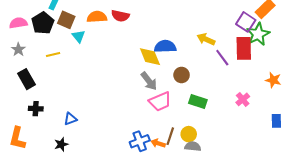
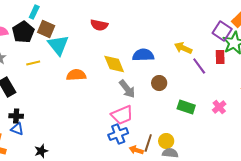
orange semicircle: (97, 17) -> (76, 75), moved
cyan triangle: (79, 36) -> (58, 45), size x1.6
red rectangle: (244, 48) -> (220, 57), size x0.6
yellow diamond: (150, 57) -> (114, 64), moved
pink trapezoid: (160, 101) -> (122, 115), moved
green rectangle: (198, 101) -> (186, 107), moved
blue triangle: (70, 119) -> (17, 129), moved, turned 40
blue cross: (140, 141) -> (118, 134), moved

